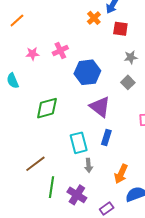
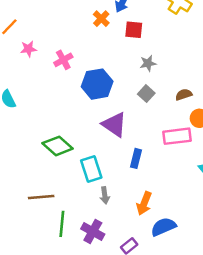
pink star: (32, 54) -> (28, 49), moved
green diamond: (47, 108) -> (58, 146), moved, turned 60
blue rectangle: (106, 138) -> (136, 158), moved
brown line: (35, 164) -> (41, 197), turned 35

